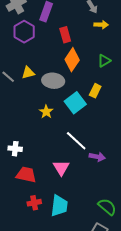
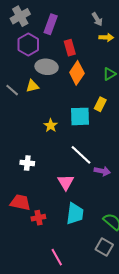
gray ellipse: (53, 81) -> (47, 67), moved
cyan square: (75, 103) -> (80, 116), turned 35
white cross: (15, 149) -> (27, 163), moved
red trapezoid: (26, 175) -> (20, 202), moved
cyan trapezoid: (59, 206) -> (75, 214), moved

